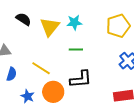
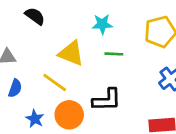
yellow triangle: (50, 27) -> (71, 53), moved, turned -50
green line: (76, 50) -> (114, 54), moved

